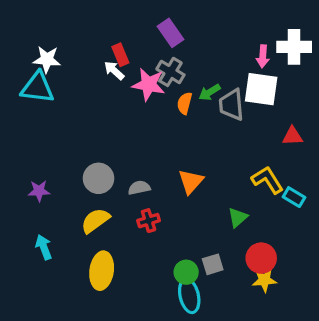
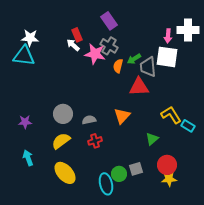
red triangle: (292, 136) -> (139, 87), moved, size x1.5
yellow ellipse: (102, 271) -> (65, 173), turned -50
cyan ellipse: (189, 296) -> (106, 184), moved

